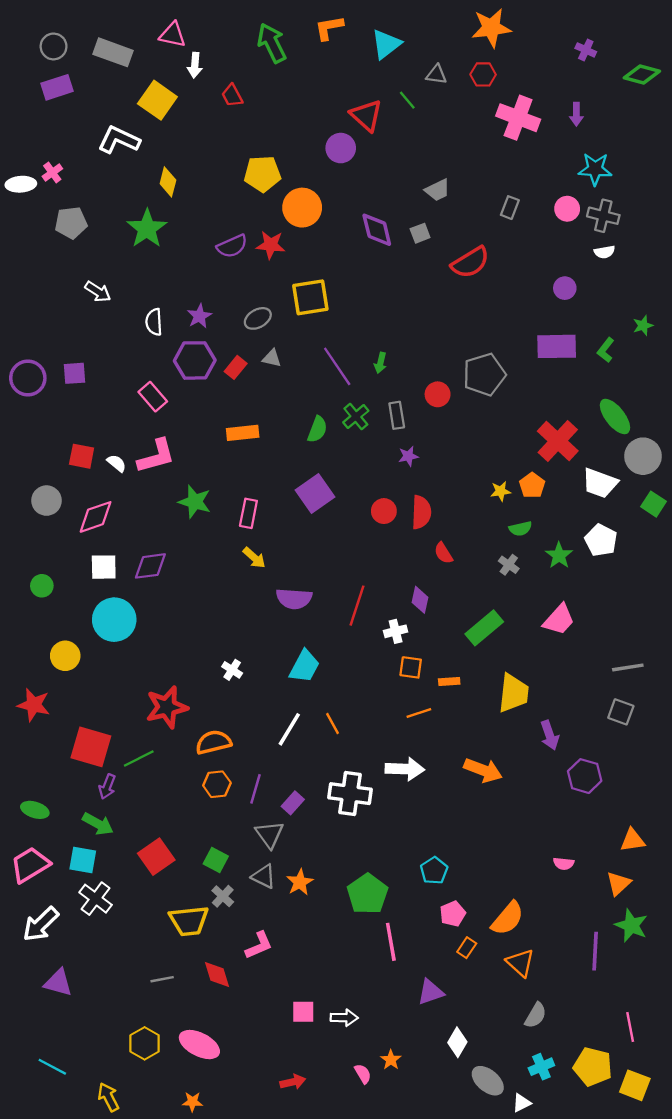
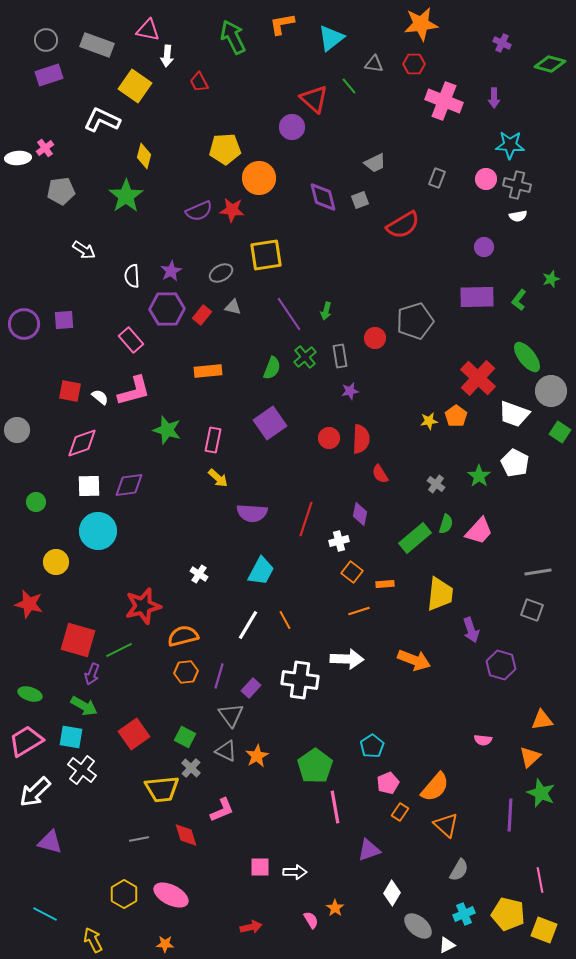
gray circle: (47, 501) -> (17, 430), moved
green semicircle: (520, 529) -> (446, 524), moved, turned -60
orange square: (411, 667) -> (352, 572), turned 30

